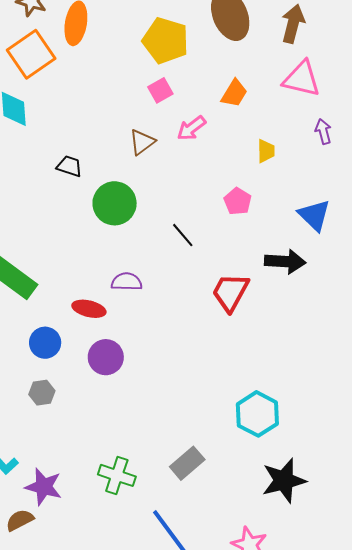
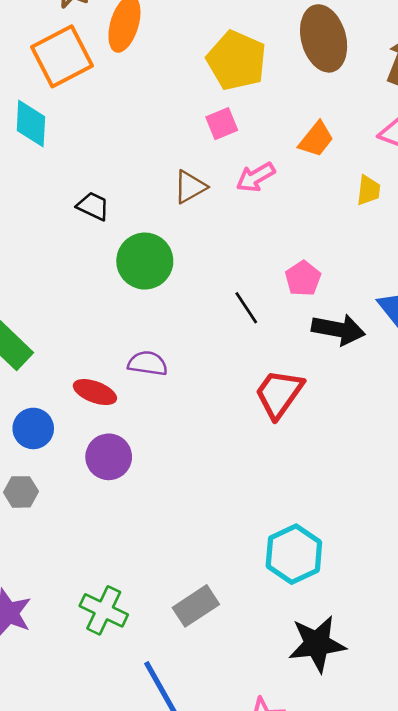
yellow trapezoid: (266, 151) -> (369, 190), moved
black line: (183, 235) -> (246, 308), moved
black arrow: (285, 262) -> (338, 329), moved

